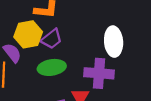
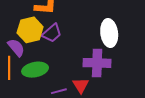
green ellipse: (52, 67) -> (35, 70), moved

